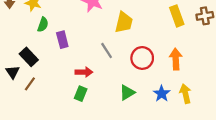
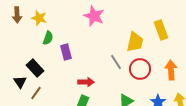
yellow rectangle: (177, 16) -> (161, 30), moved
yellow trapezoid: (124, 22) -> (135, 42), moved
gray line: (107, 50) -> (116, 62), moved

